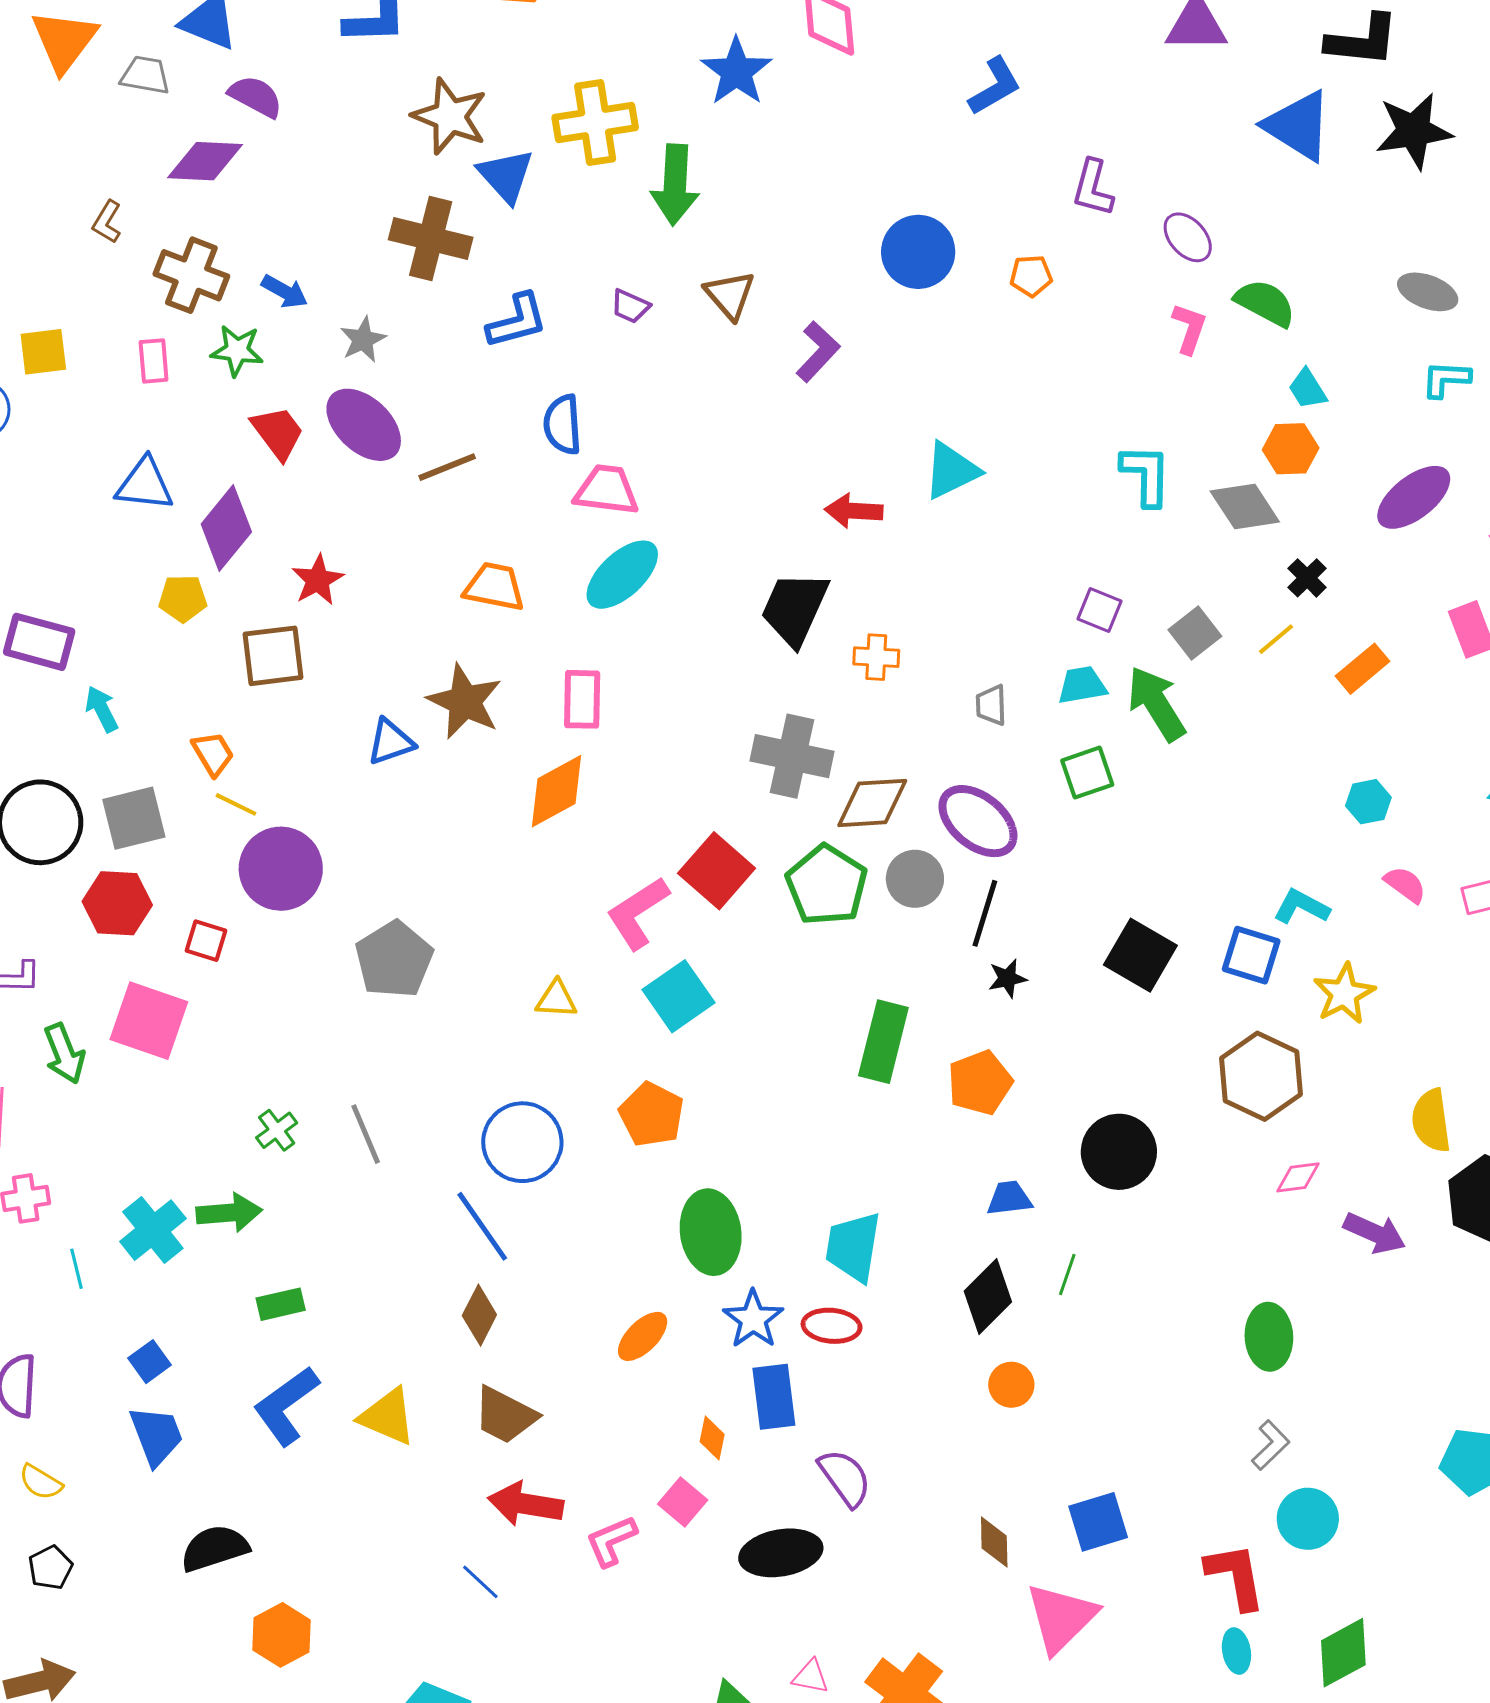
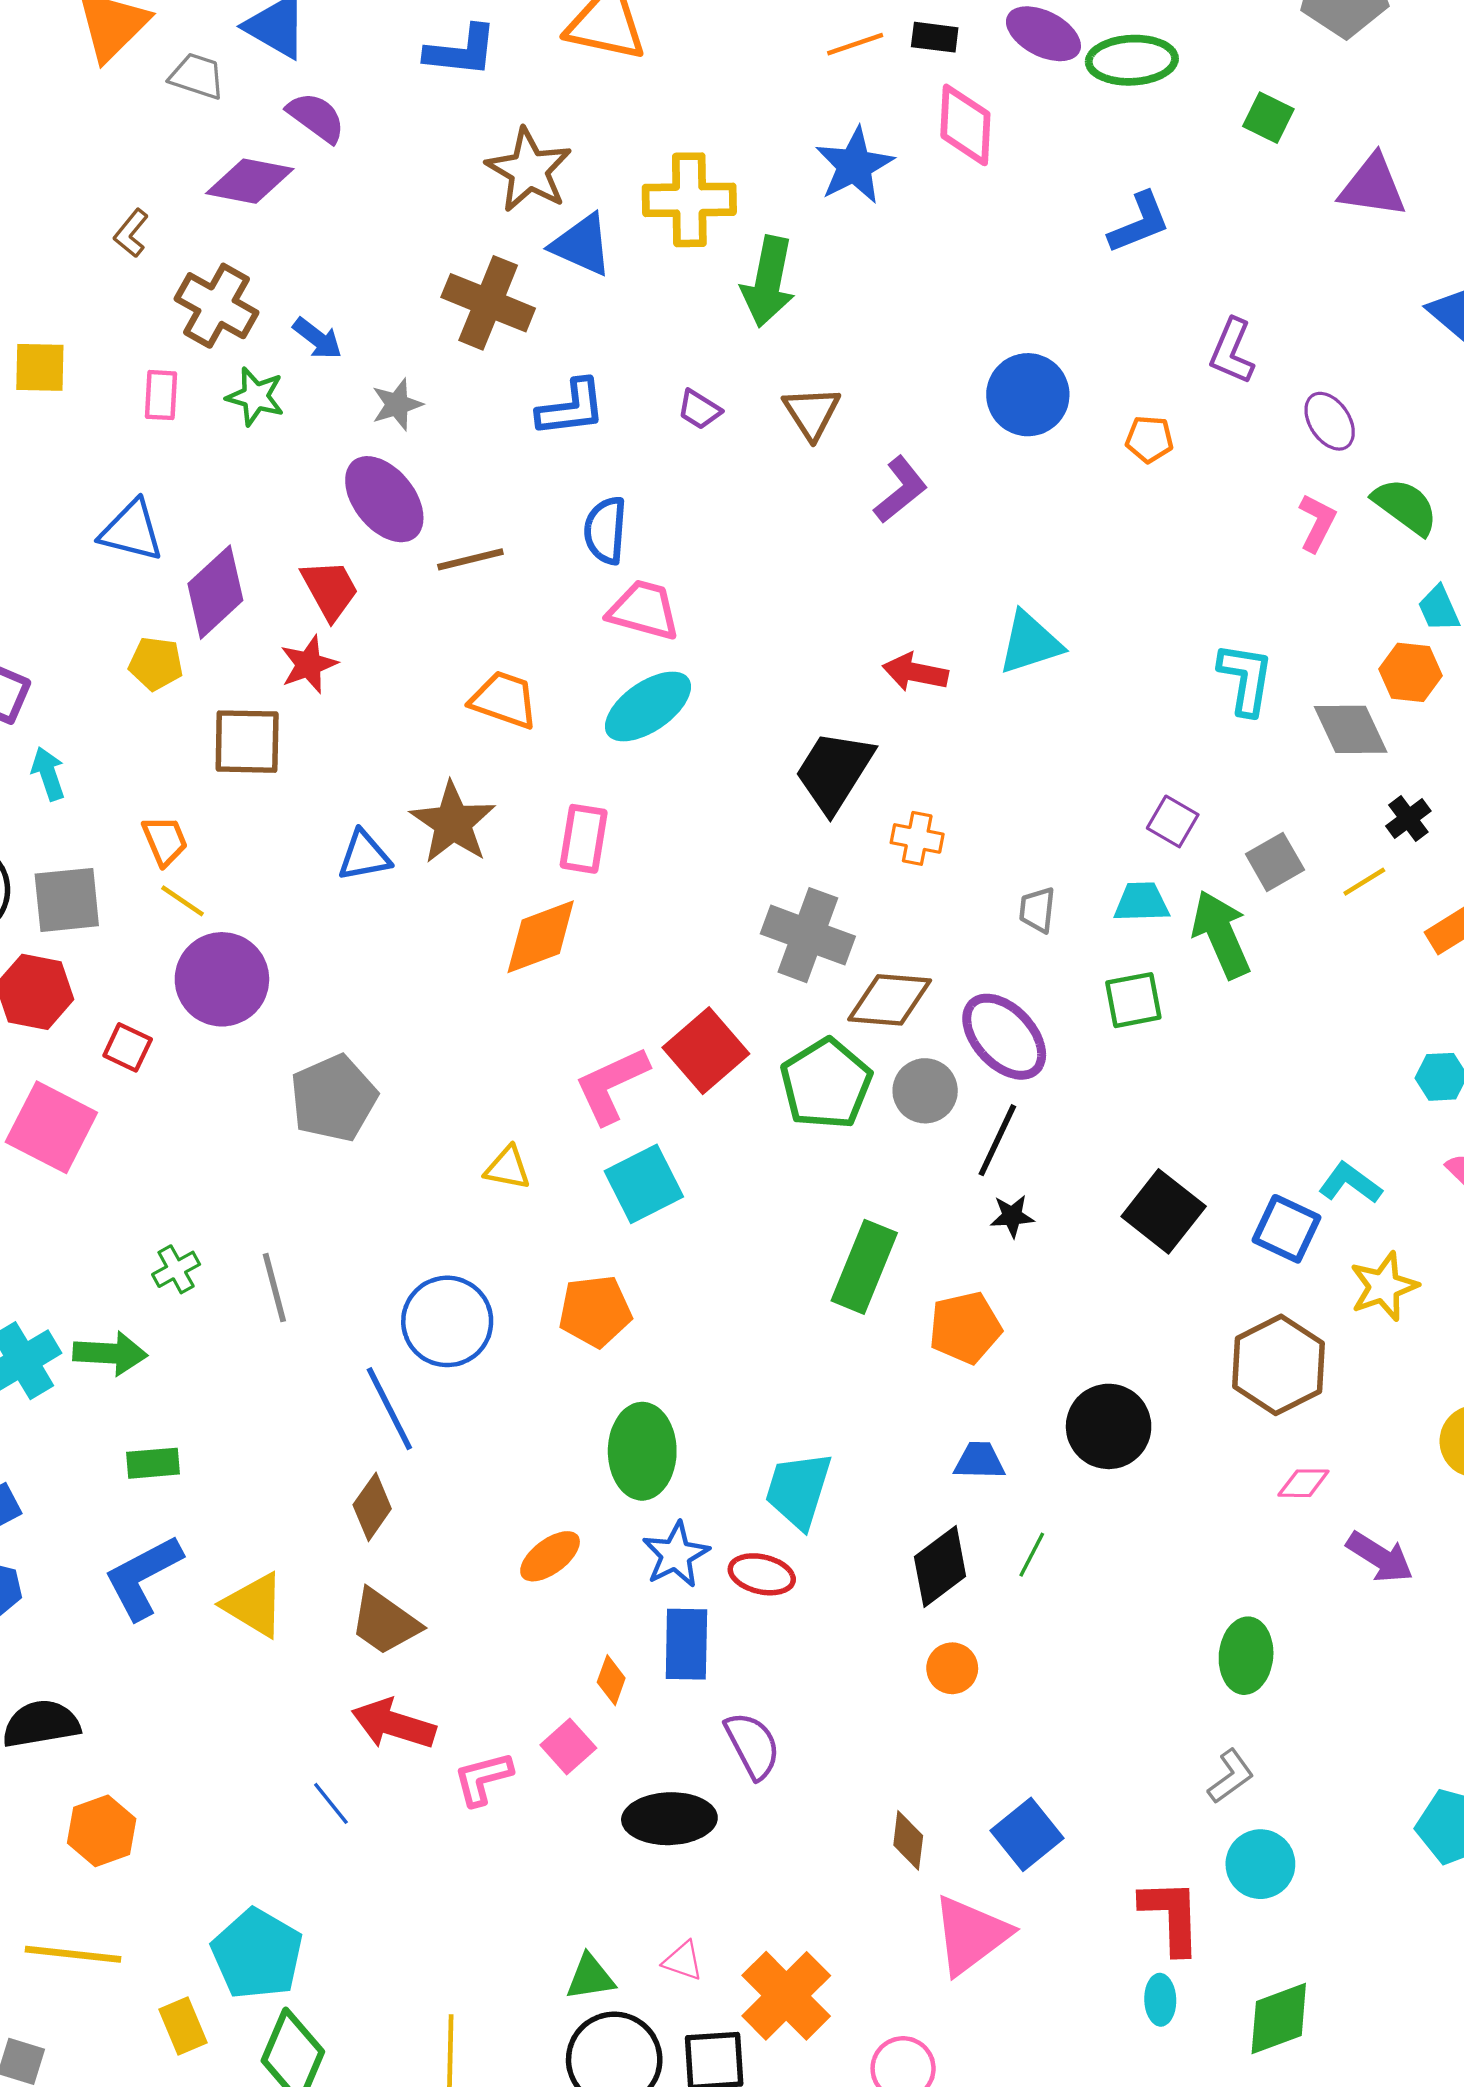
blue triangle: (506, 176) -> (582, 245), turned -32
red trapezoid: (278, 433) -> (330, 590), moved
orange pentagon: (652, 1115) -> (595, 1311), turned 30
blue square: (1098, 1522) -> (1027, 1834), turned -30

